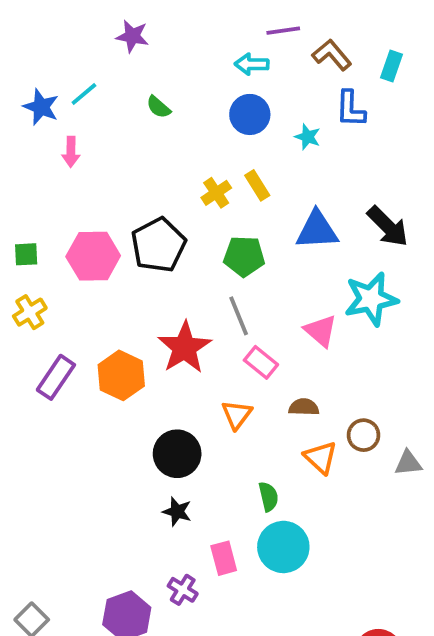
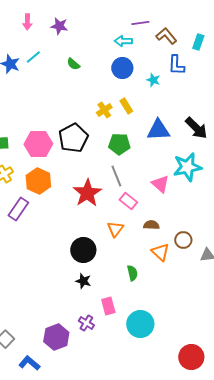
pink arrow: (71, 152) -> (27, 22), moved
orange hexagon: (121, 375) -> (38, 181), moved
cyan circle: (283, 547) -> (140, 324), moved

